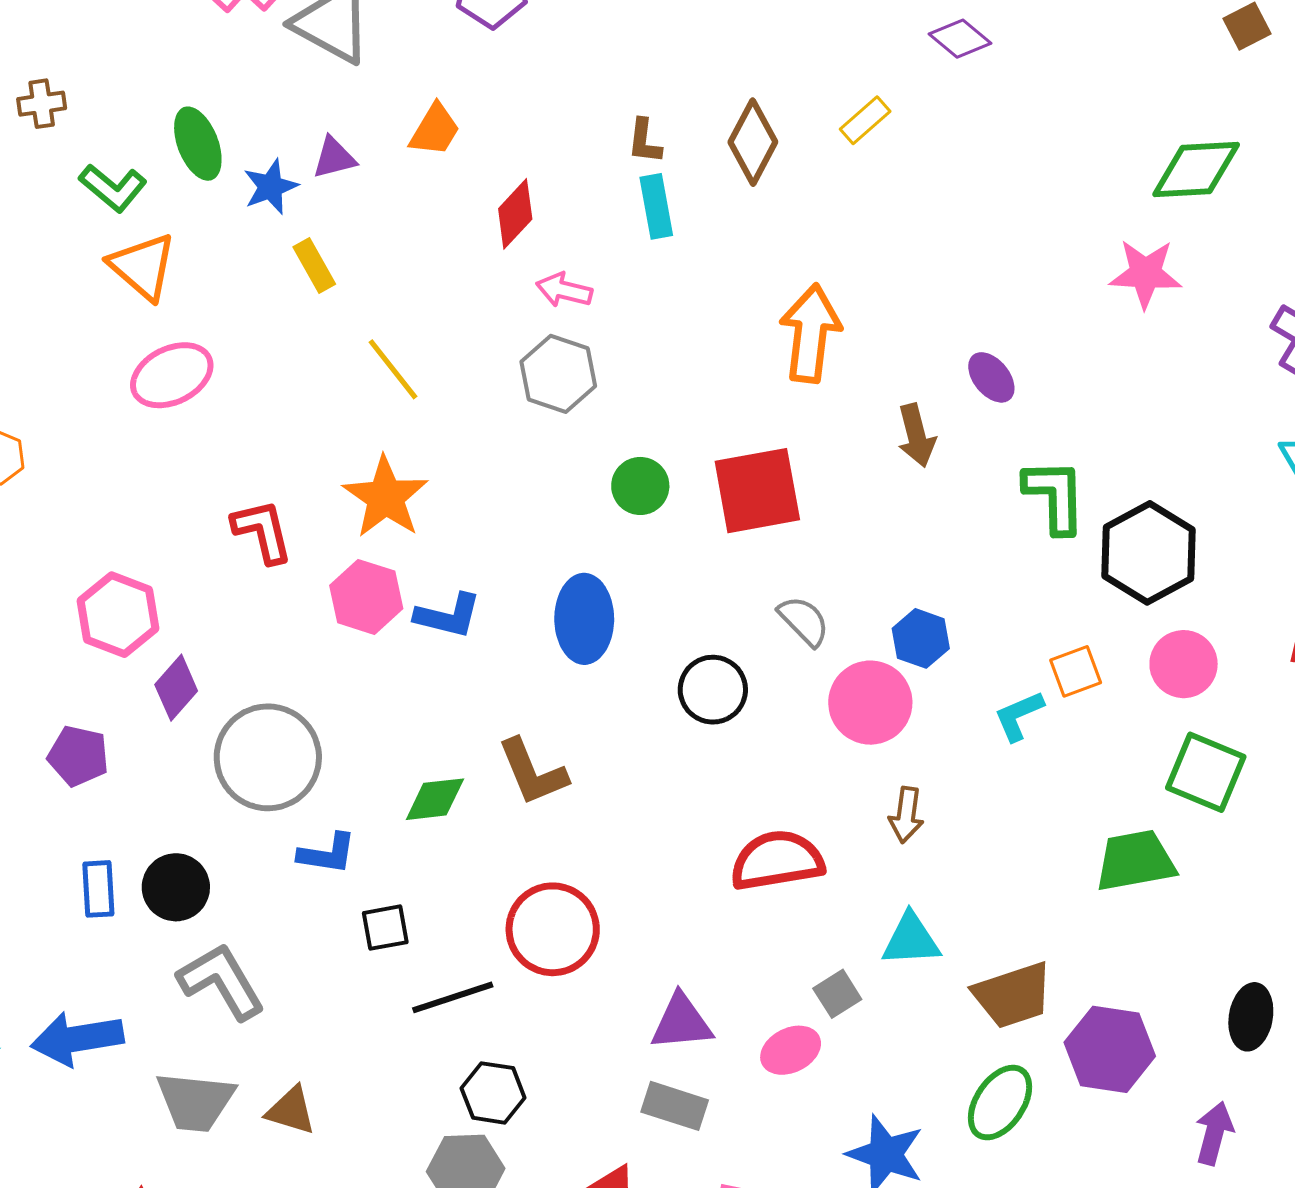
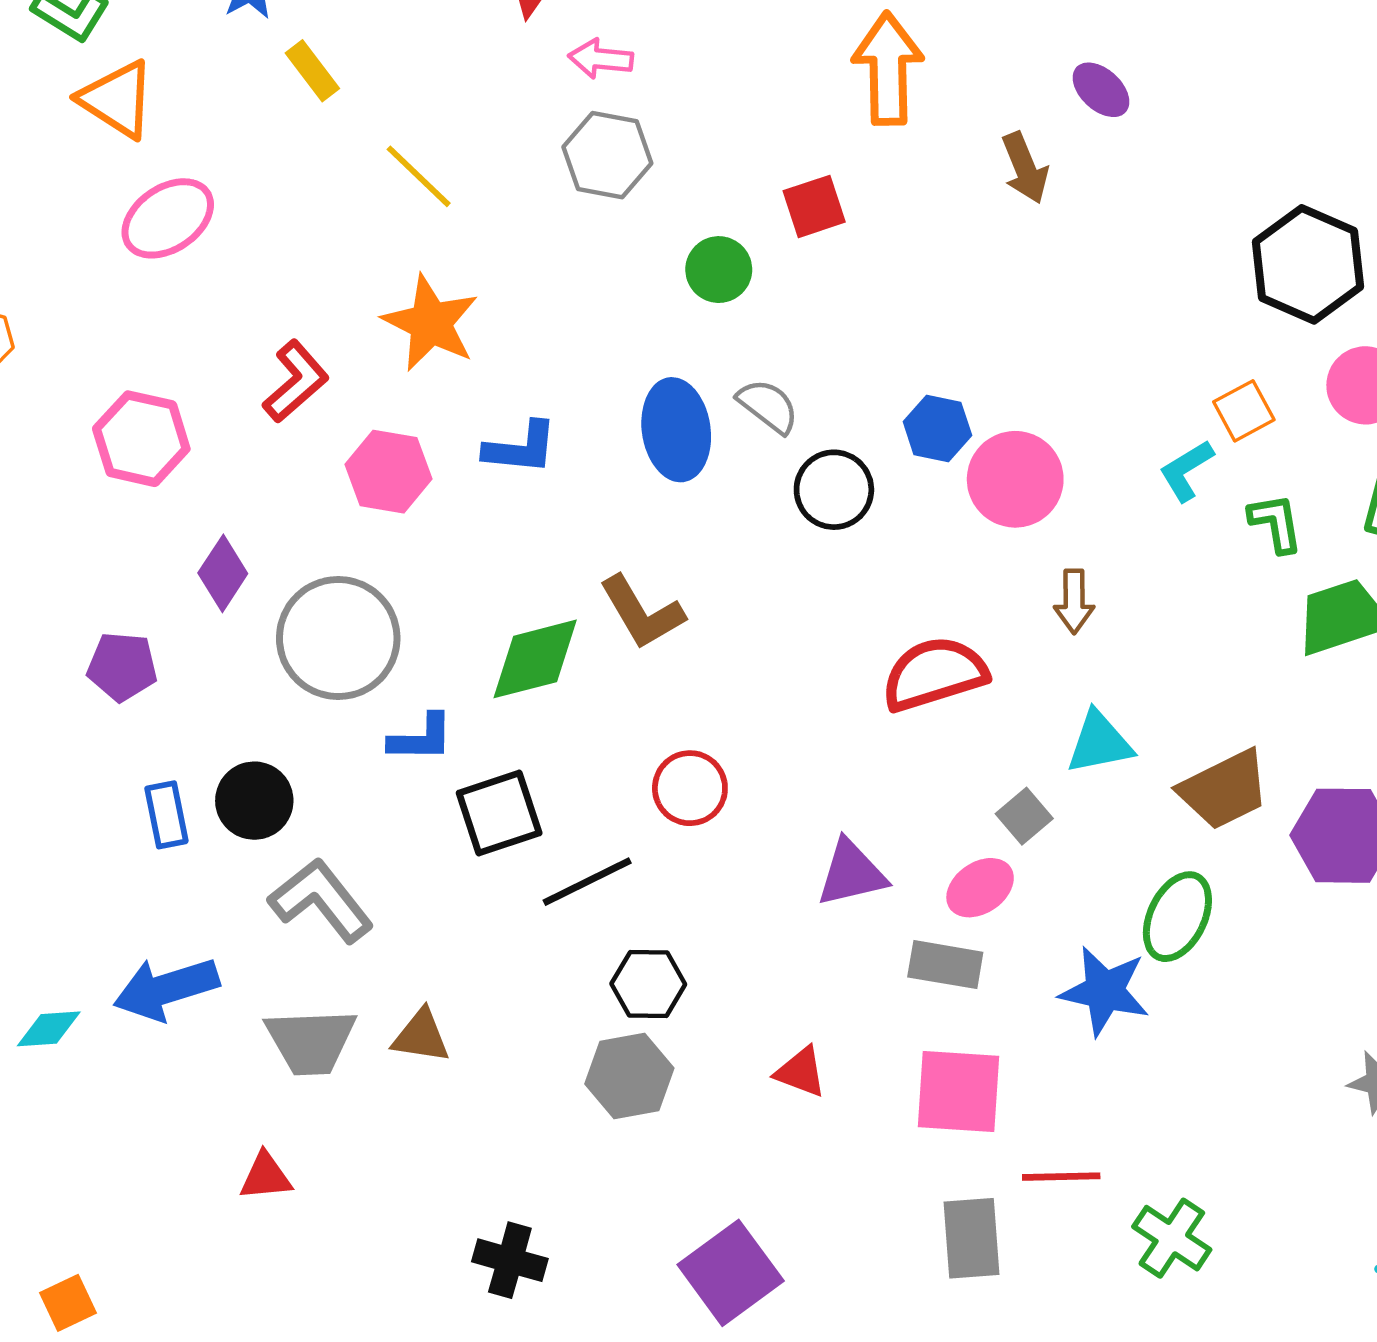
red square: (757, 491) -> (814, 206), moved, size x0.6
green L-shape: (1055, 496) -> (1276, 523), moved, size x0.7
red L-shape: (262, 531) -> (296, 381), turned 70
pink hexagon: (366, 597) -> (388, 472), moved
pink hexagon: (118, 615) -> (141, 439), moved
gray semicircle: (804, 621) -> (768, 406), moved
blue hexagon: (921, 638) -> (937, 428), moved
green diamond: (435, 799) -> (535, 659), size x1.4
black square: (385, 928) -> (499, 813), size x1.5
red circle: (553, 929) -> (690, 788), size x0.7
green ellipse: (1000, 1103) -> (1177, 917), moved
gray rectangle: (675, 1106) -> (945, 965), moved

